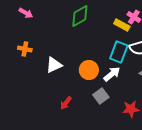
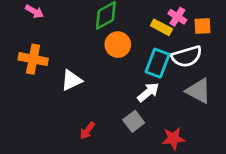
orange cross: (25, 49) -> (33, 59), size x1.5
orange circle: (89, 70) -> (118, 45), moved

